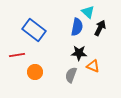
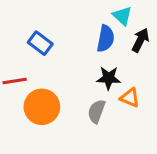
blue rectangle: (34, 30) -> (40, 43), size x0.7
orange circle: (35, 72) -> (42, 107), size x1.5

